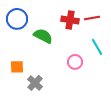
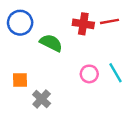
cyan line: (97, 47) -> (115, 73), moved

